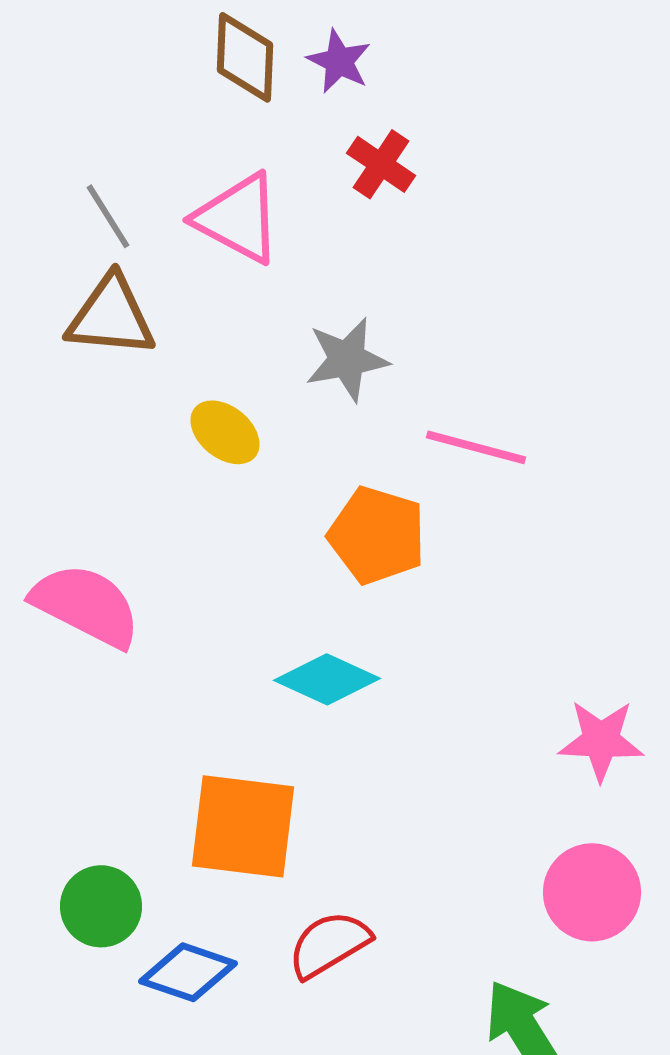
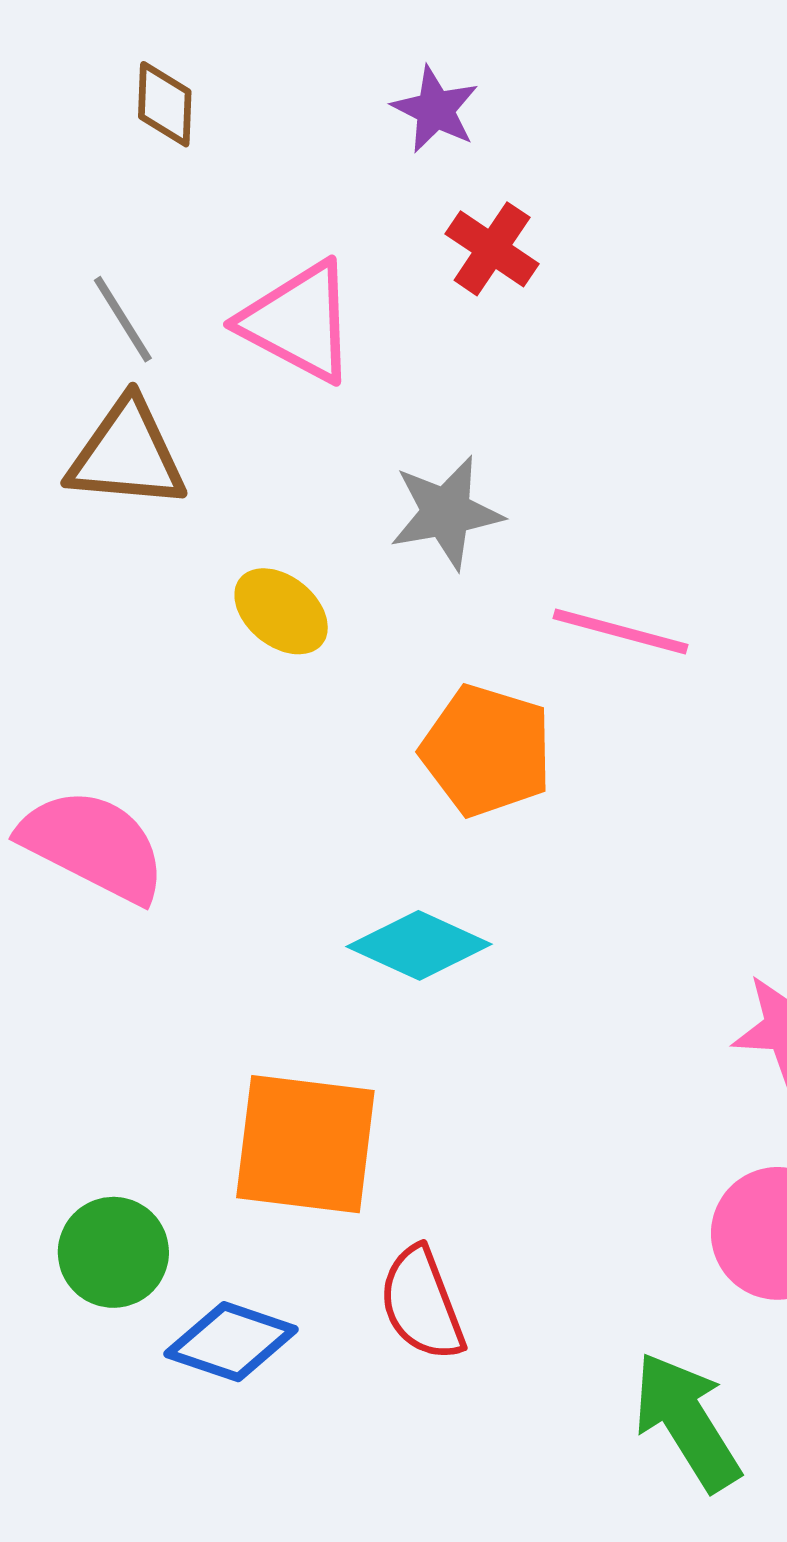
brown diamond: (245, 57) -> (165, 104), moved, size x0.7
red semicircle: (329, 944) -> (422, 1304), turned -80

